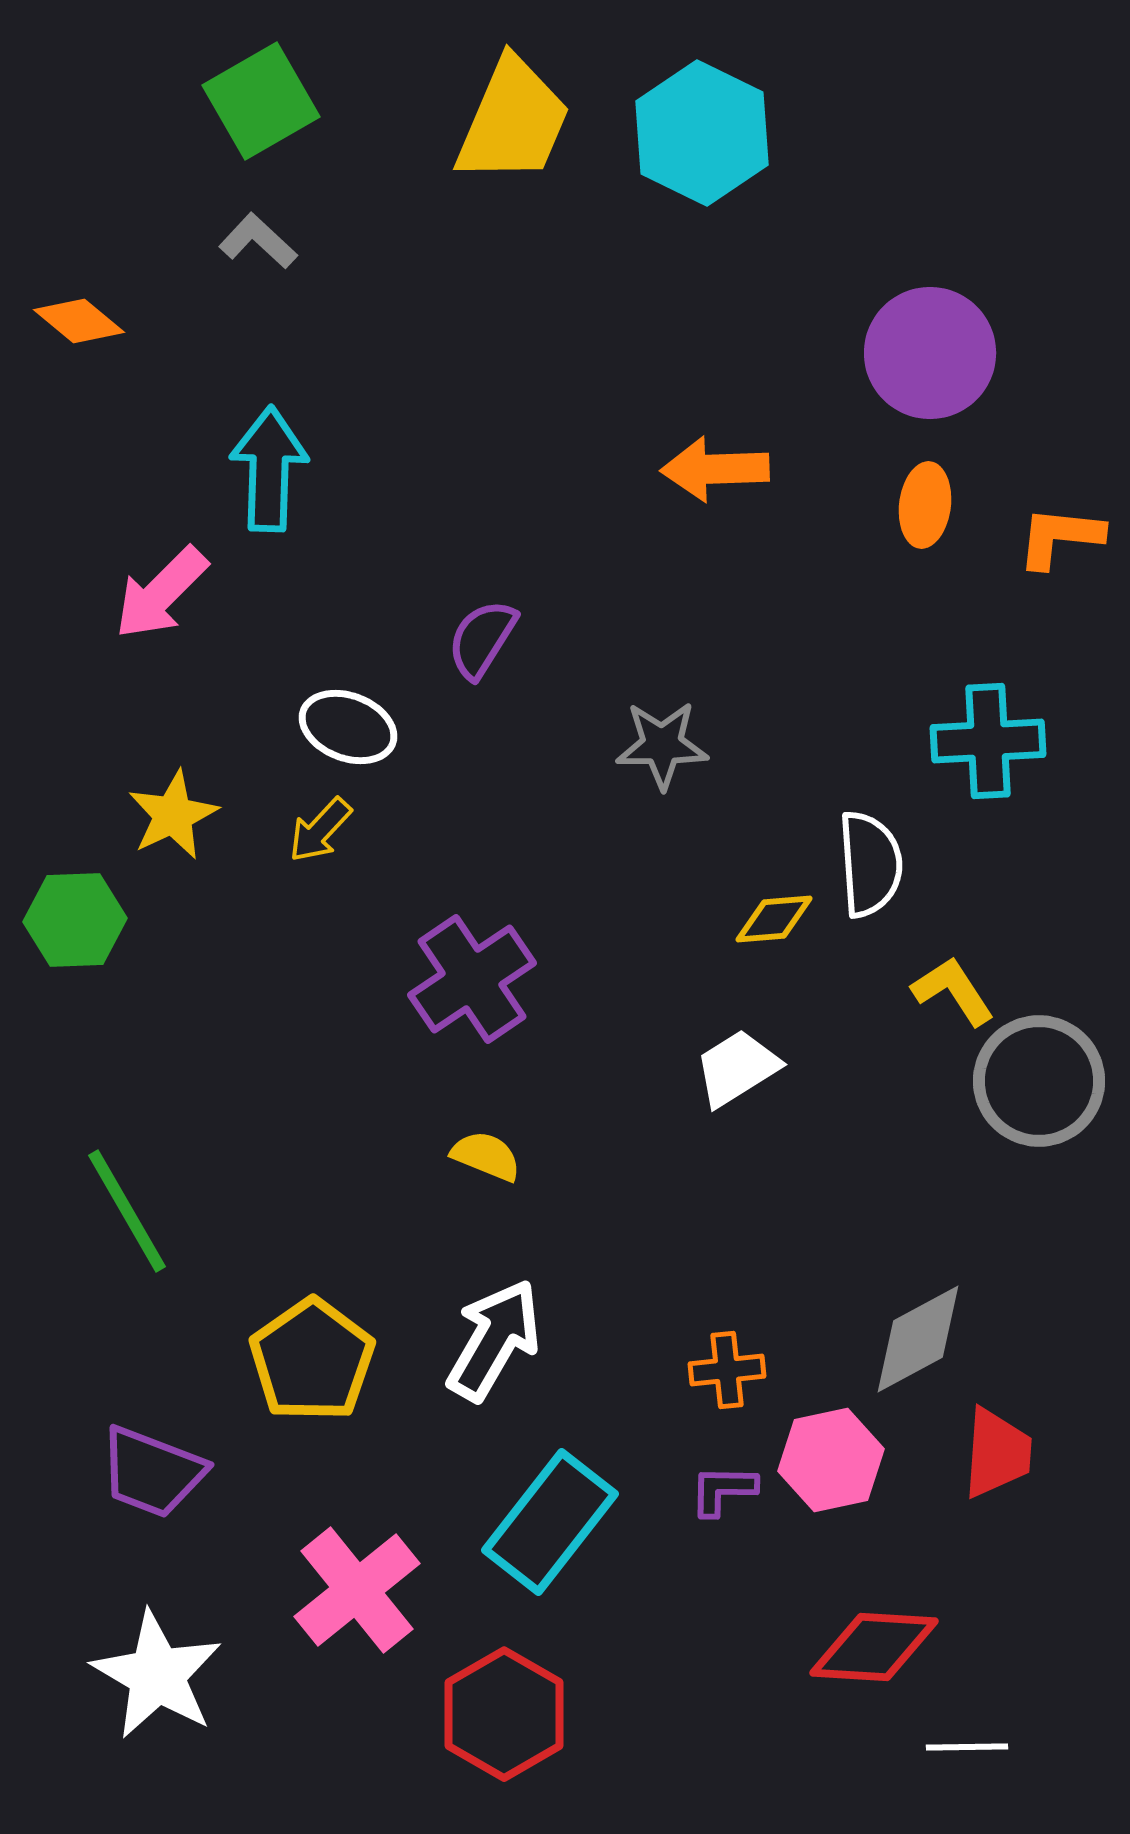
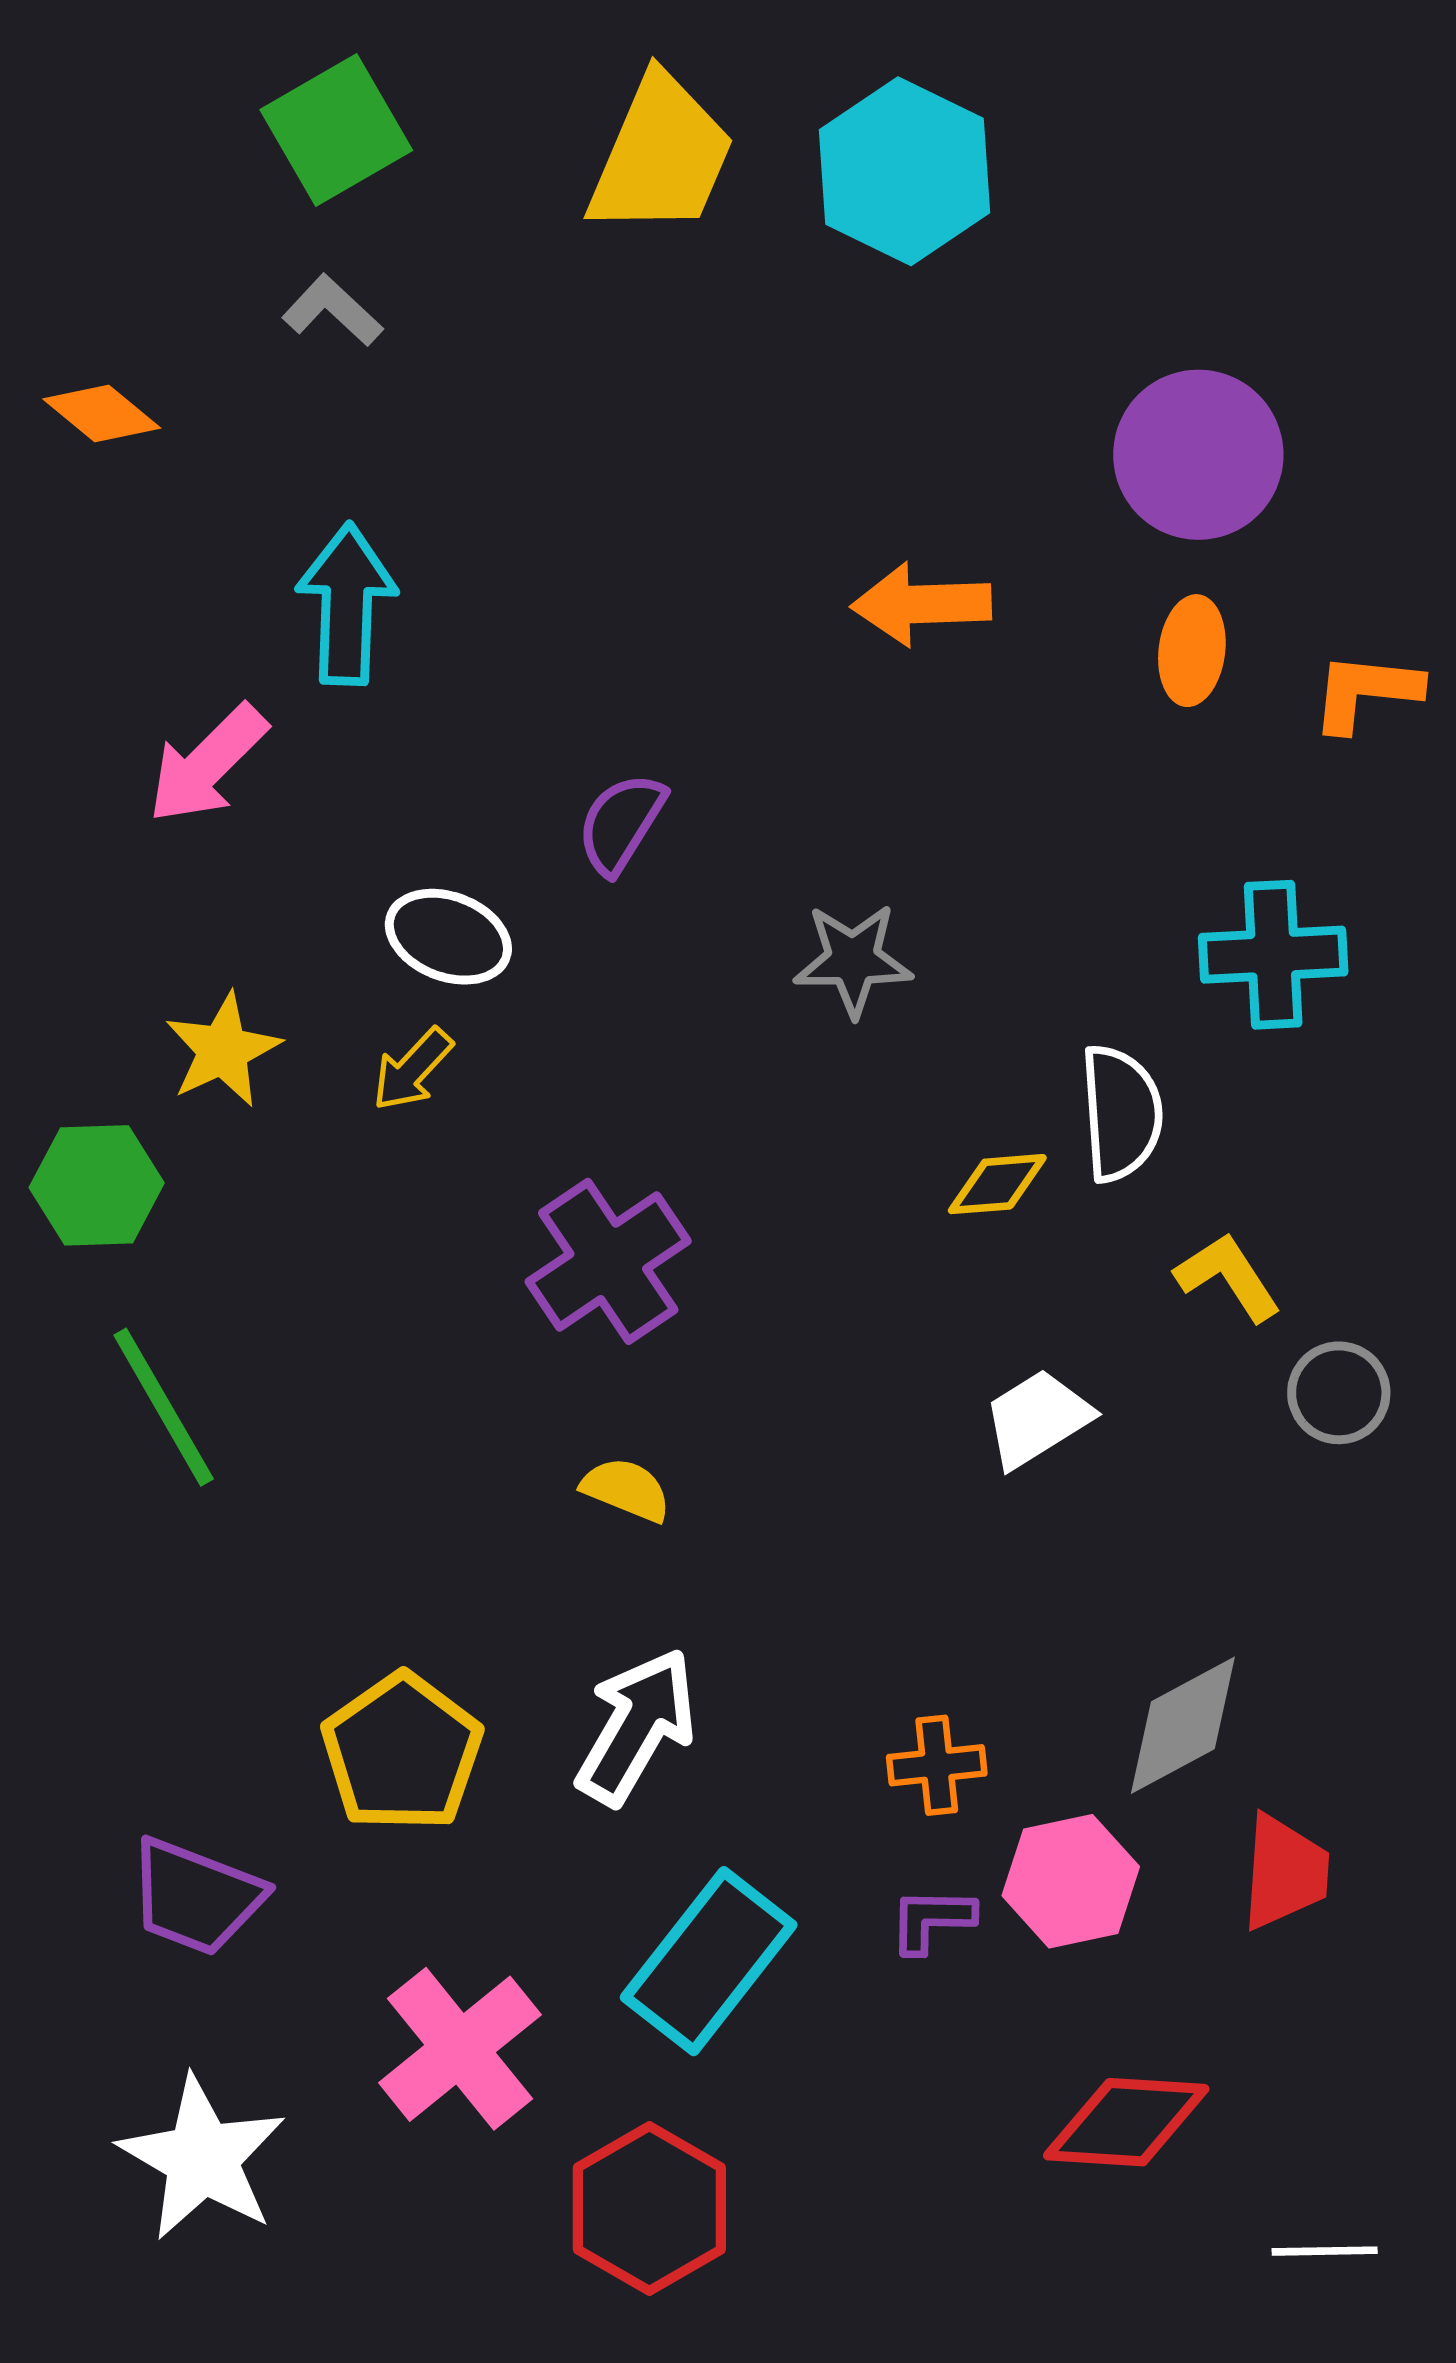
white trapezoid: (737, 1068) -> (1037, 1419), moved
gray circle: (1039, 1081) -> (1339, 1393), size x0.6
green line: (127, 1211) -> (164, 1407), moved
white line: (967, 1747) -> (1325, 2251), moved

